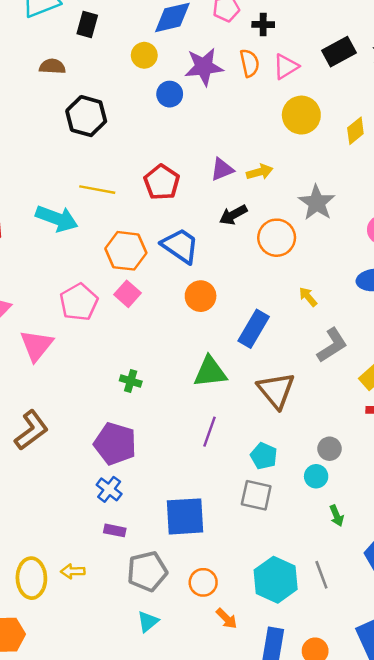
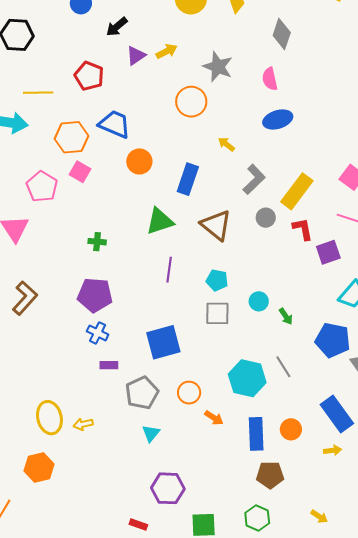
black arrow: (233, 215) -> (117, 27), moved
gray circle: (330, 449) -> (266, 218), moved
cyan circle: (316, 476) -> (259, 301), moved
yellow arrow: (73, 571) -> (83, 424), moved

